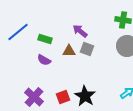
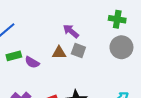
green rectangle: (45, 39) -> (14, 56), moved, turned -32

